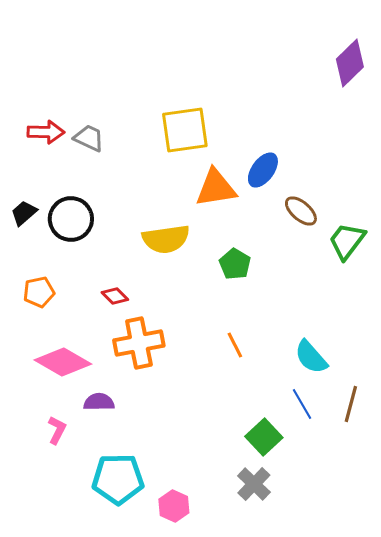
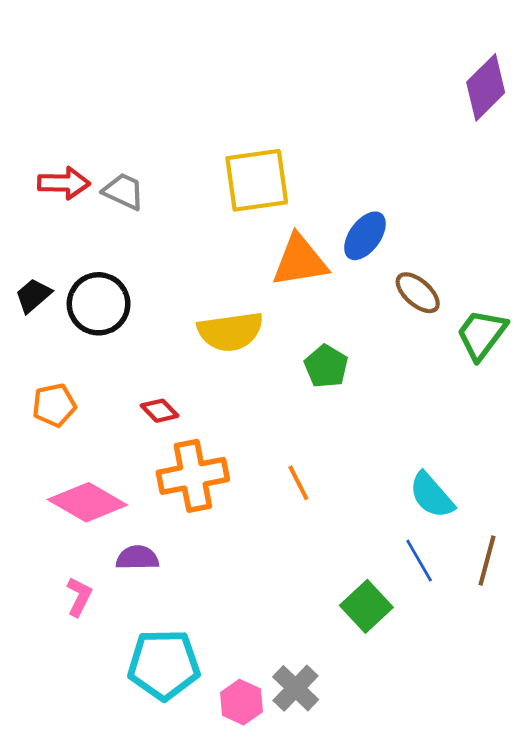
orange line: (235, 345) -> (298, 483), moved
gray cross: (254, 484) -> (296, 688), moved

